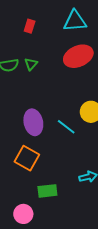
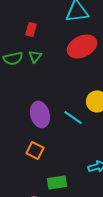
red rectangle: (30, 26) -> (31, 29), moved
orange square: (27, 158) -> (35, 150), size x0.7

